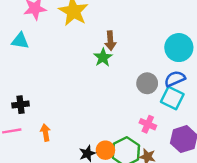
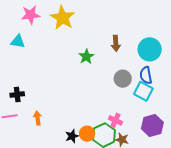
brown arrow: (110, 41) -> (116, 43), moved
blue semicircle: (175, 79) -> (146, 75), turned -78
pink cross: (148, 124) -> (115, 120), moved

